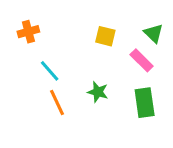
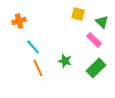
yellow square: (105, 36) -> (78, 14), moved
green rectangle: (145, 103) -> (96, 68), turned 54

